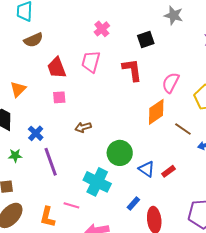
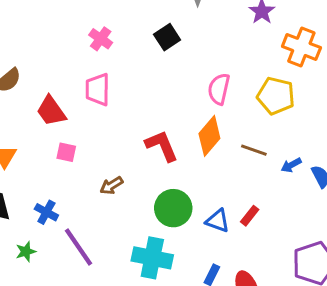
red L-shape: (132, 70) -> (162, 146), moved
pink square: (59, 97) -> (66, 152), turned 32

